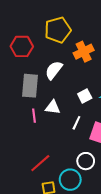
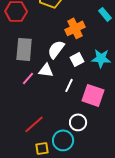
orange cross: (84, 52) -> (75, 28), moved
white semicircle: (54, 70) -> (56, 49), moved
pink line: (34, 116) -> (28, 78), turned 48

